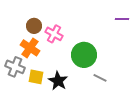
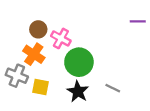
green circle: (84, 55) -> (79, 62), moved
black star: (58, 81) -> (78, 92), moved

